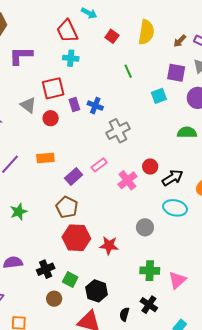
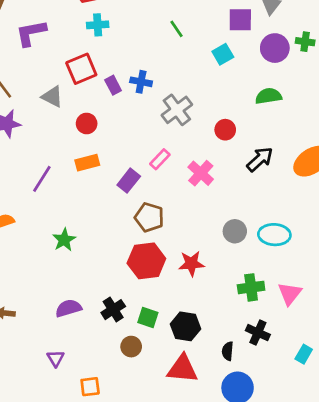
red circle: (51, 118) -> (87, 124), moved
red circle: (150, 167) -> (225, 130), moved
brown pentagon: (67, 207) -> (149, 217), moved
cyan ellipse: (175, 208) -> (274, 235), moved

